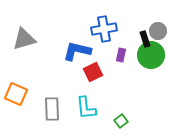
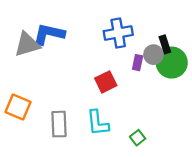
gray circle: (158, 31) -> (153, 55), moved
blue L-shape: (77, 51) -> (49, 34), moved

